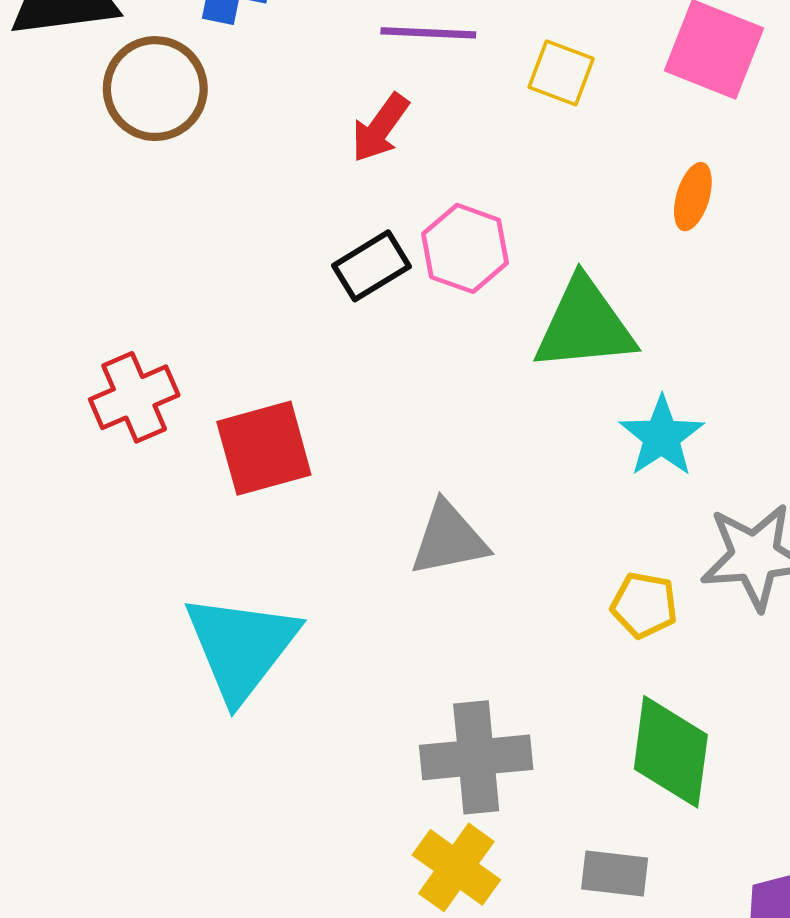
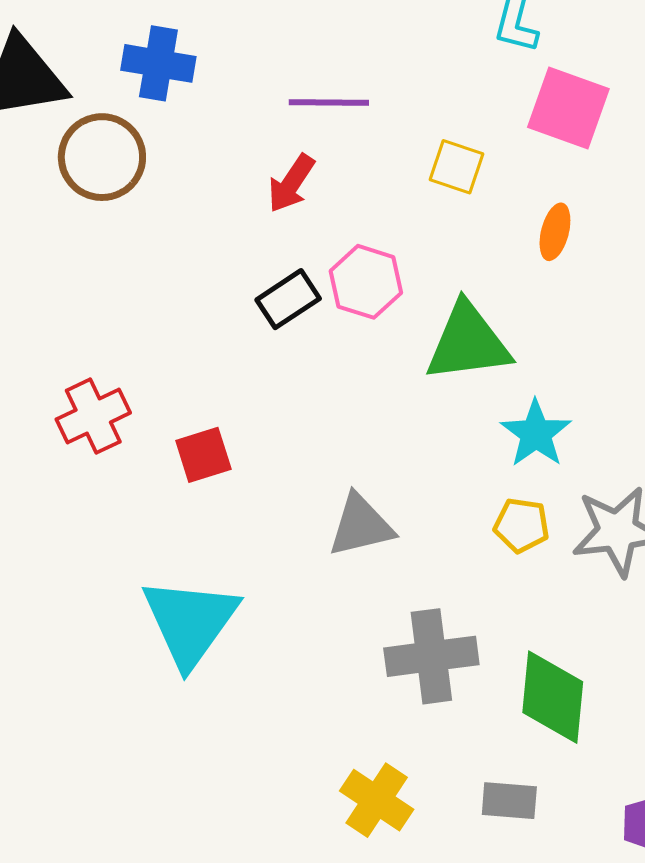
yellow square: (561, 73) -> (456, 167), moved
red square: (264, 448) -> (203, 455), size x0.7
yellow pentagon: (644, 605) -> (521, 525), moved
gray cross: (476, 757) -> (431, 656), moved

